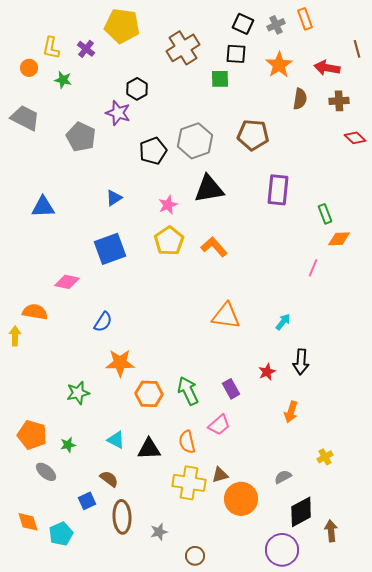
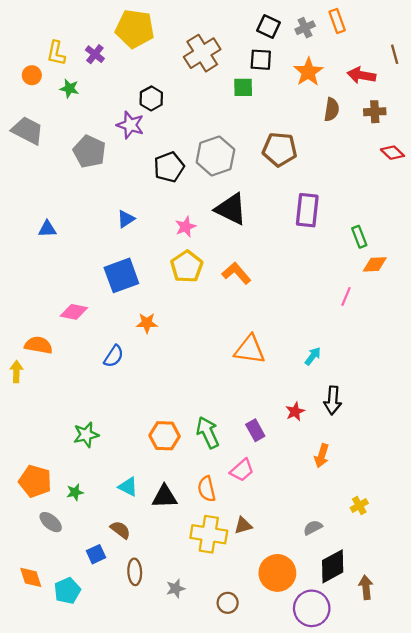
black triangle: (209, 189) -> (231, 209), turned 36
blue triangle: (43, 207) -> (47, 229), size x0.7
orange star: (120, 363) -> (147, 323), moved, size x0.7
orange circle: (241, 499) -> (277, 573), moved
brown ellipse: (122, 517) -> (135, 572), size x0.7
brown circle: (195, 556) -> (228, 603), moved

